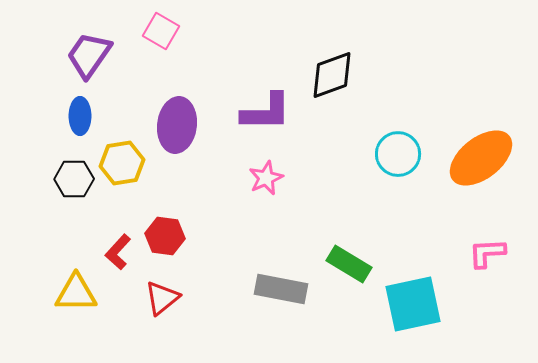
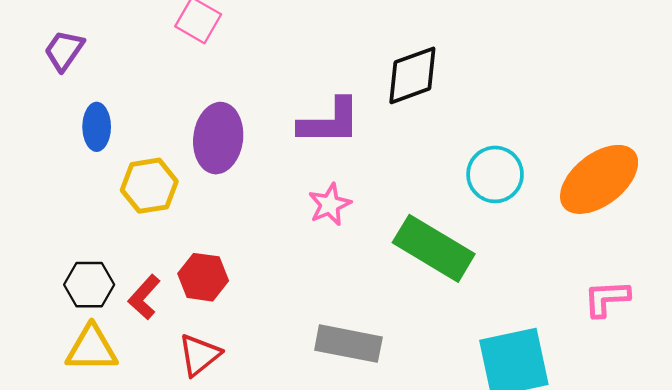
purple trapezoid: (89, 55) -> (64, 50), moved, size x0.7
black hexagon: (74, 179) -> (89, 285), moved
green rectangle: (349, 264) -> (434, 248), moved, size x1.4

